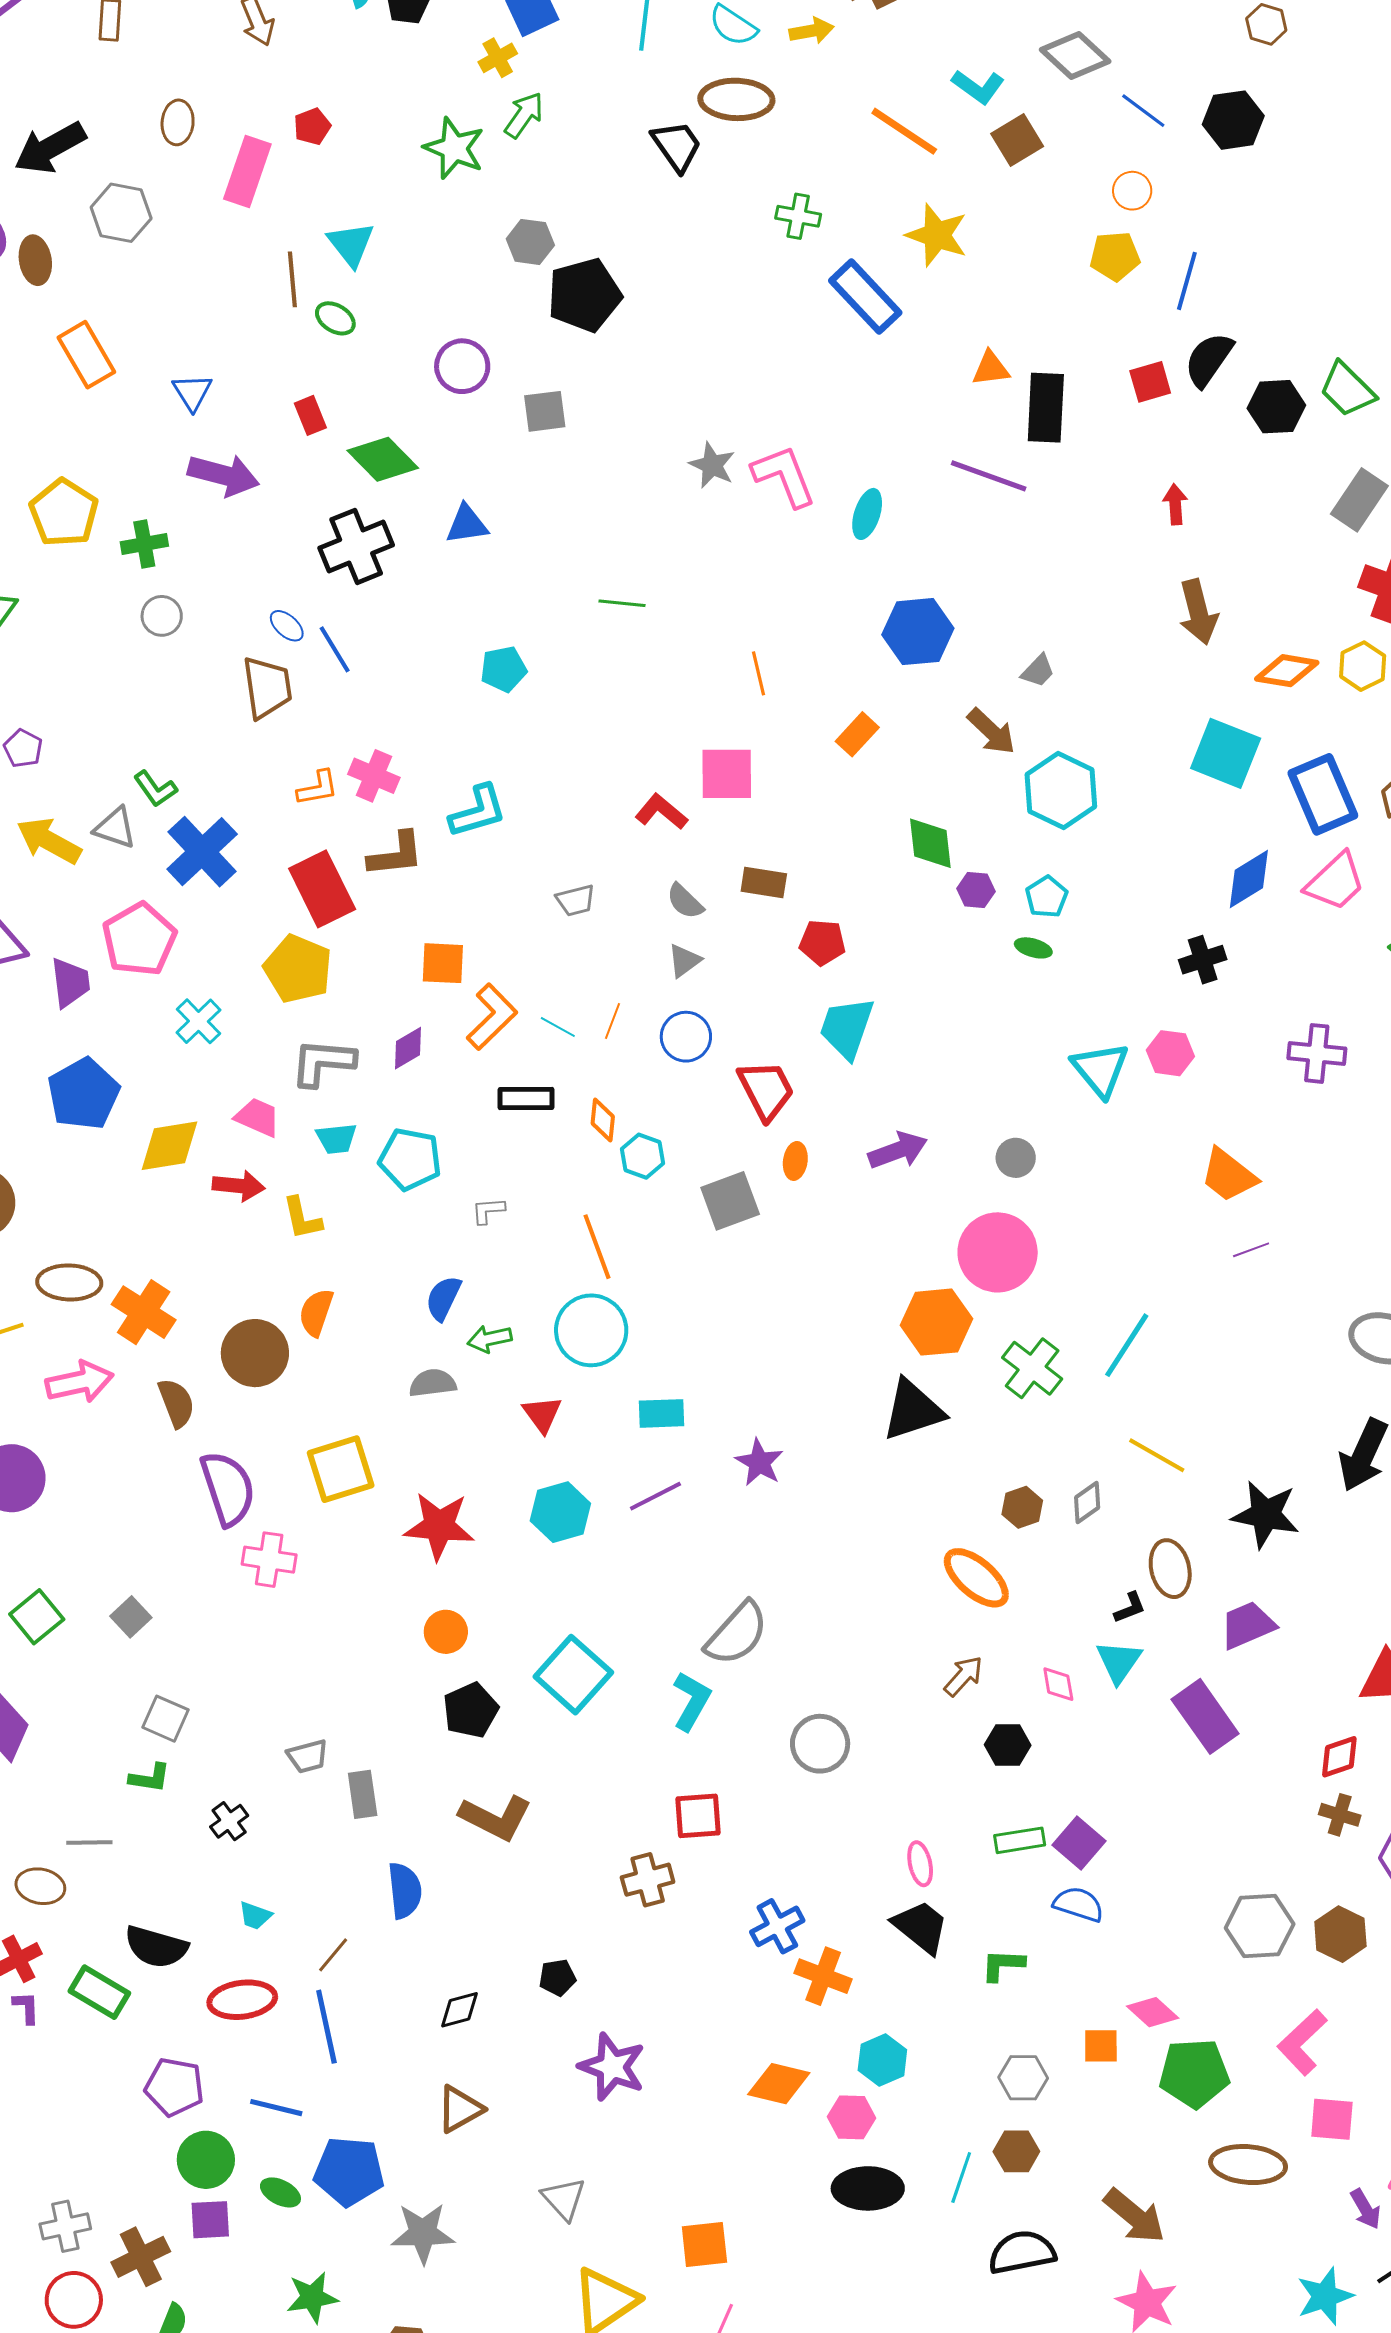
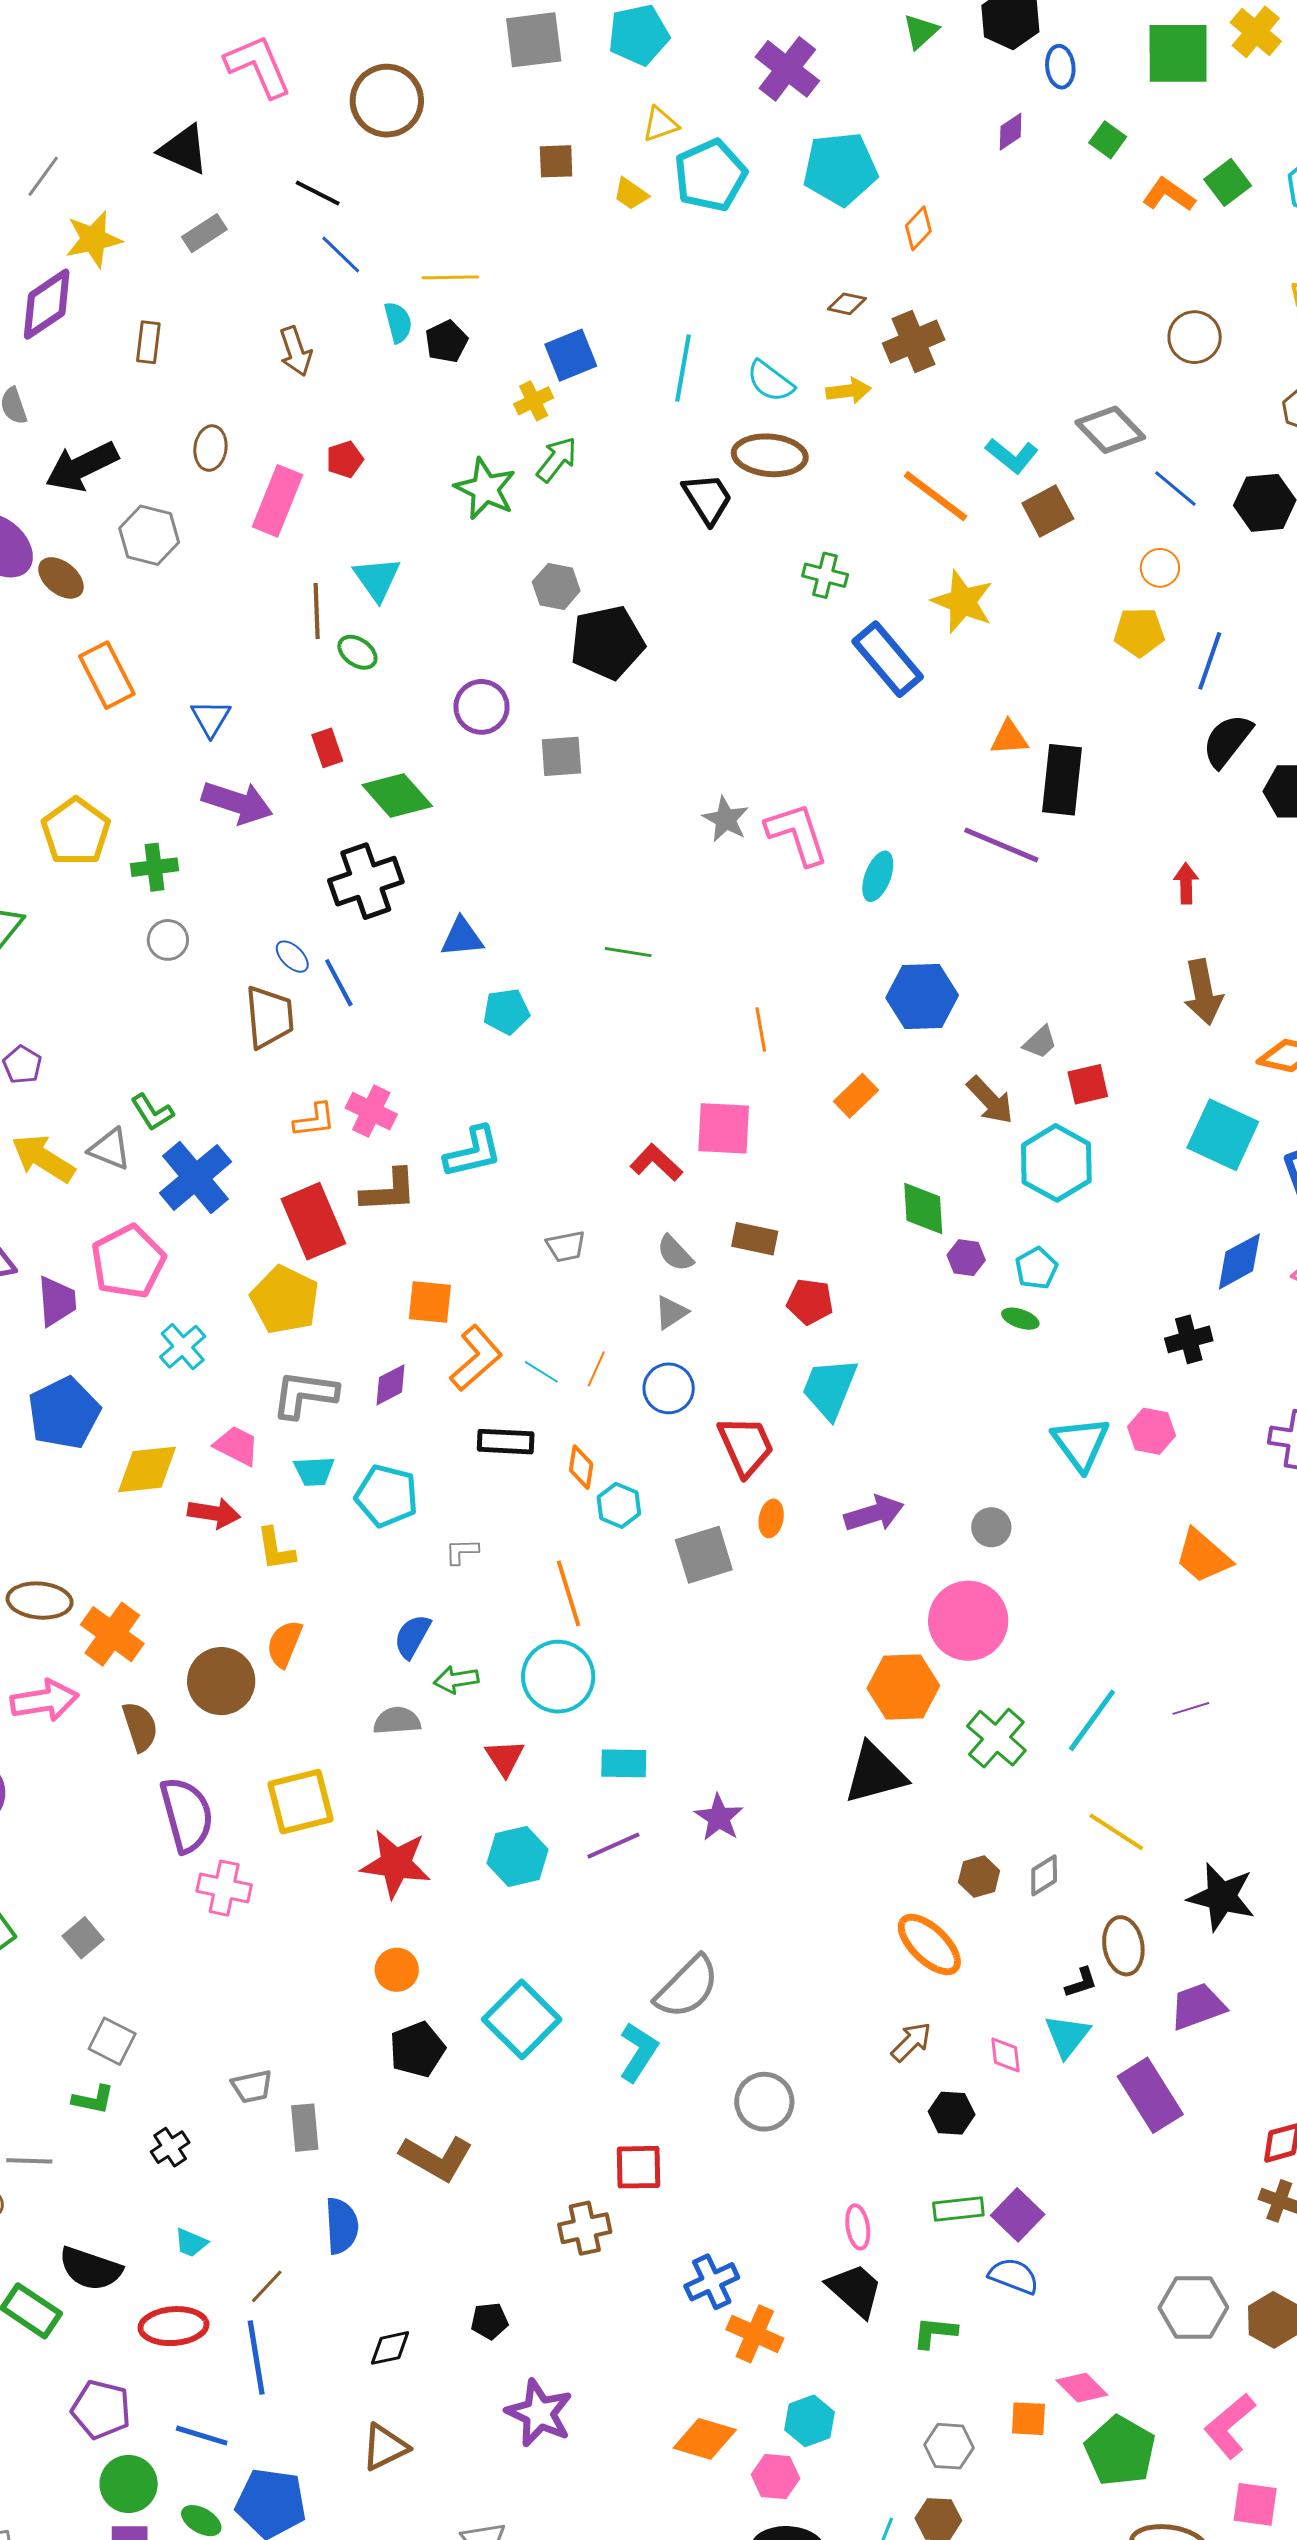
brown ellipse: (35, 260) -> (61, 578), turned -45
red square: (1150, 382) -> (1088, 1084), moved
blue triangle: (467, 524) -> (462, 937), moved
purple line: (1251, 1250) -> (1191, 1708), moved
green pentagon: (1194, 2073) -> (1120, 2451), turned 30

